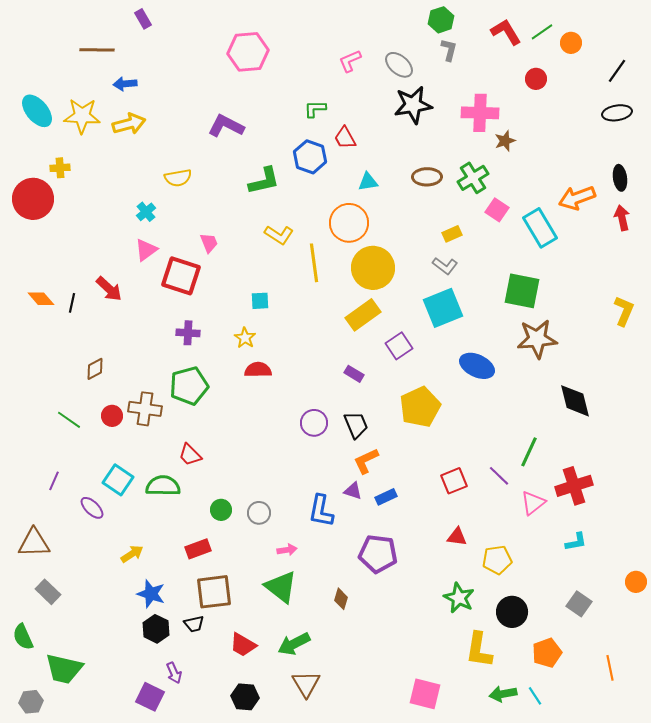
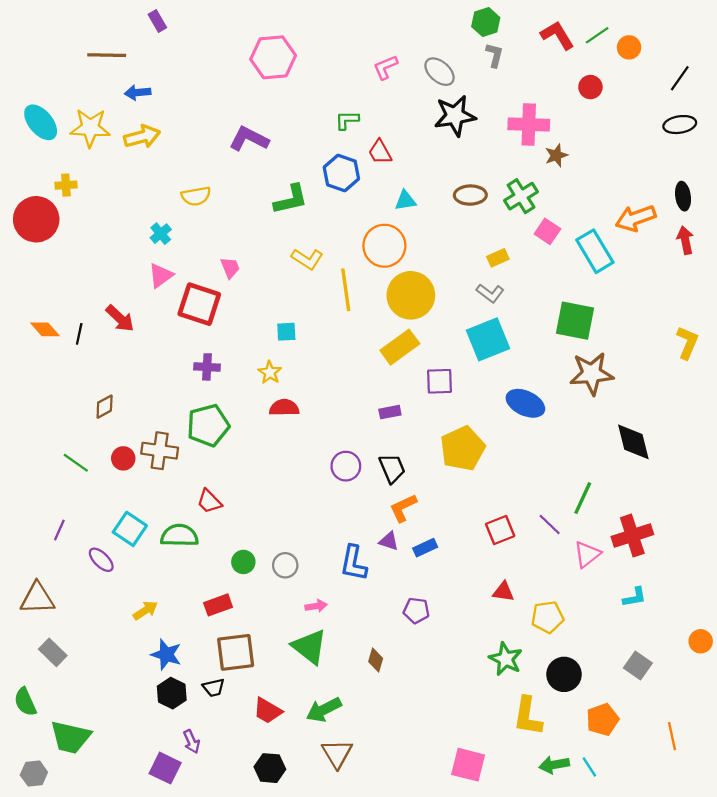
purple square: (399, 346) -> (439, 381), turned 32
purple rectangle: (354, 374) -> (390, 412), turned -42
purple pentagon: (378, 554) -> (416, 610), size x0.6

